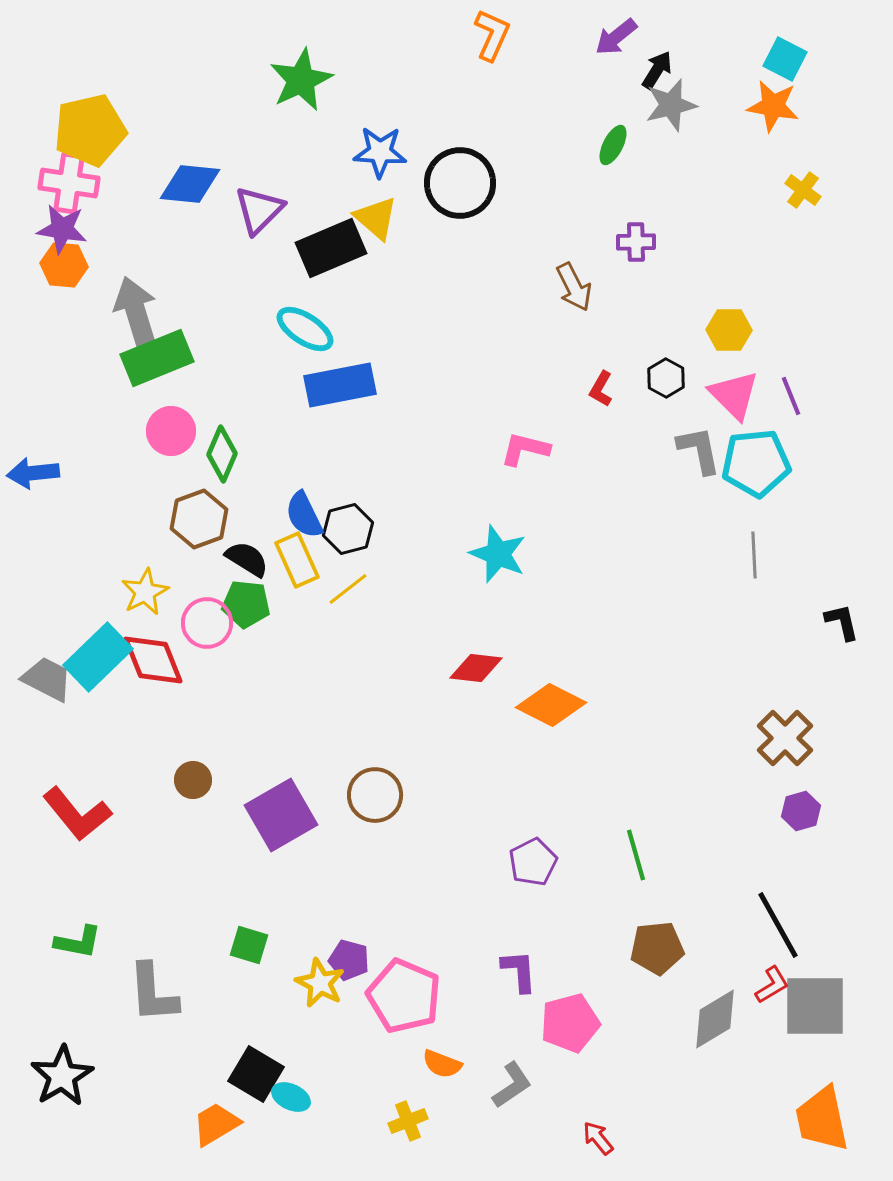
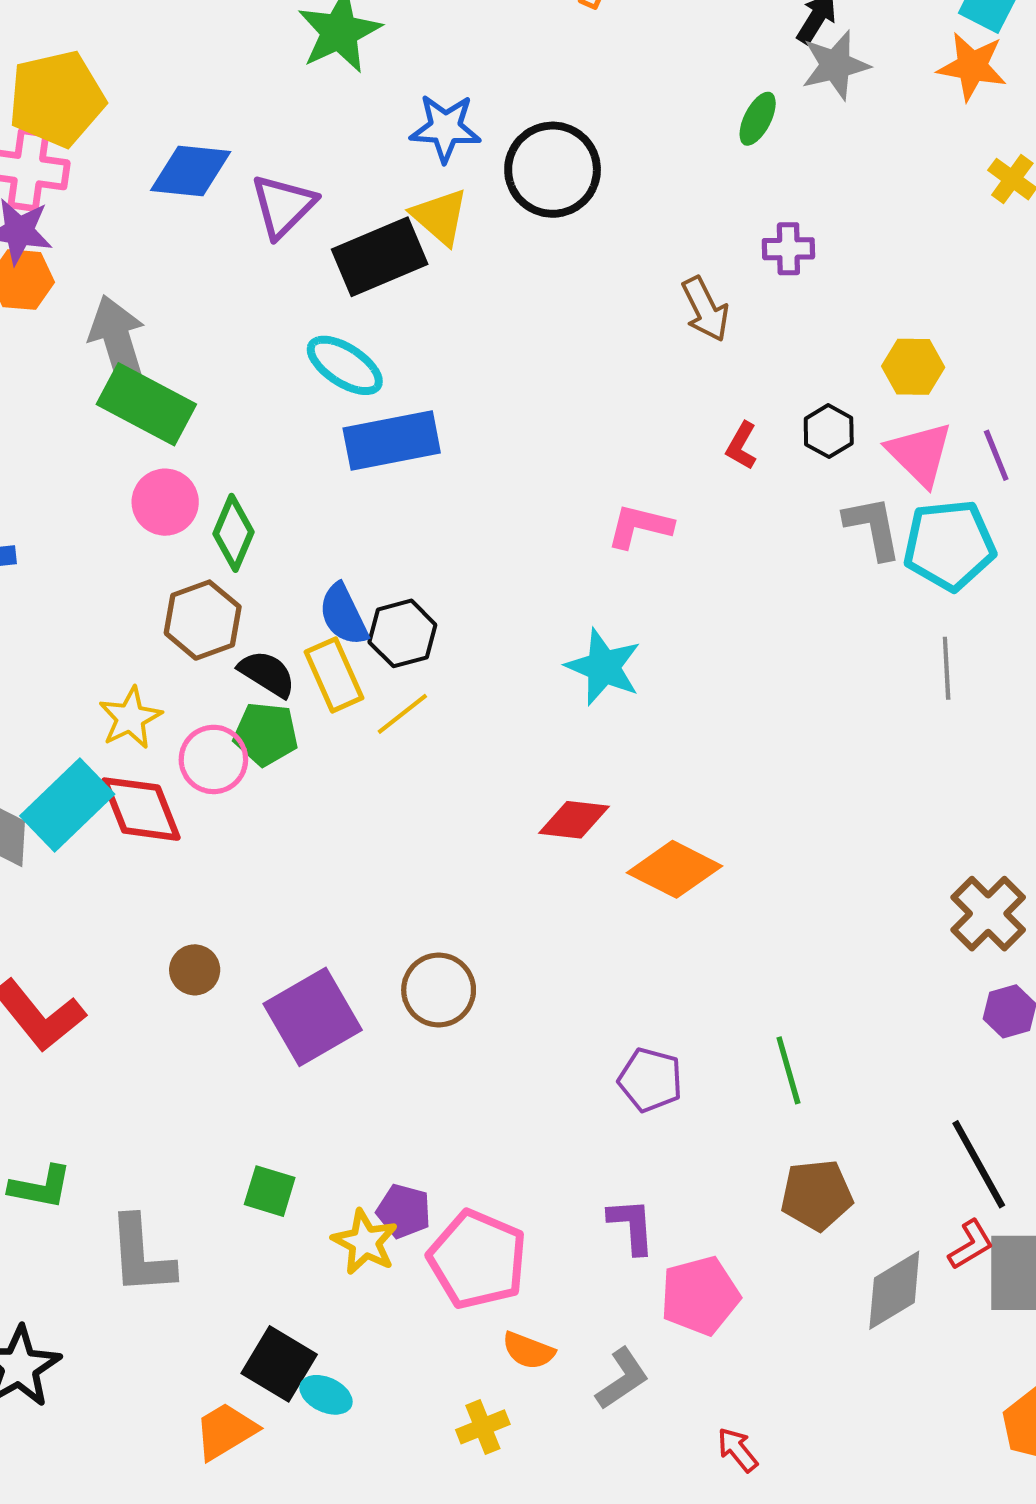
green rectangle: (157, 358) -> (146, 404), turned 50
purple pentagon: (533, 862) -> (650, 1080), turned -30

